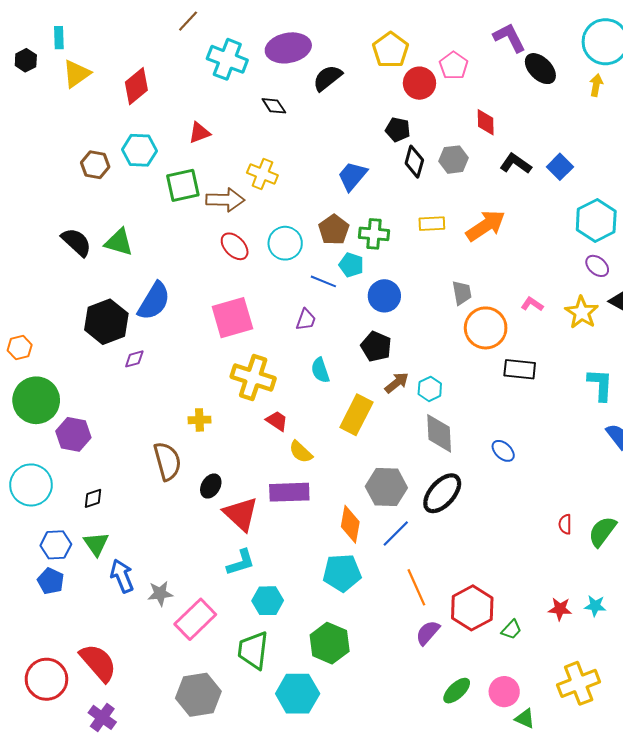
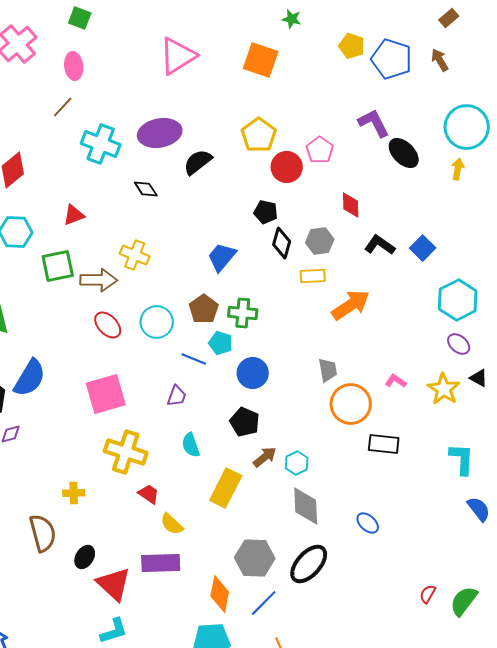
yellow rectangle: (432, 224) -> (313, 276), moved
red semicircle: (565, 524) -> (428, 594), turned 30

